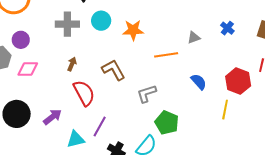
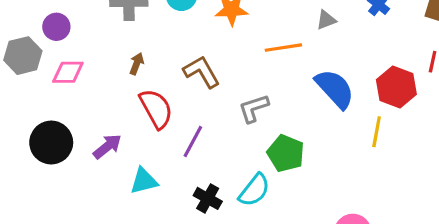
blue semicircle: (199, 82) -> (335, 89), size x1.6
purple line: (100, 126) -> (193, 142), moved

